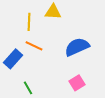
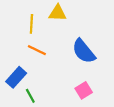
blue semicircle: (77, 47) -> (84, 51), turned -105
blue rectangle: (13, 59) -> (16, 77), moved

